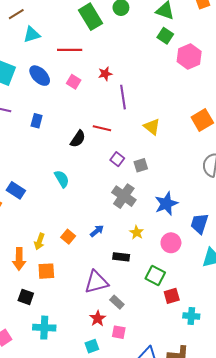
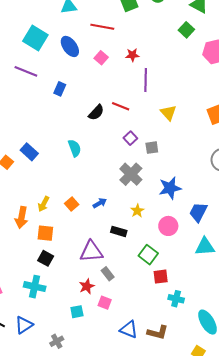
green square: (165, 36) -> (186, 30), moved
black square: (26, 297) -> (46, 258), moved

